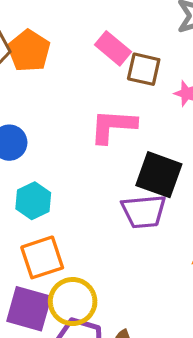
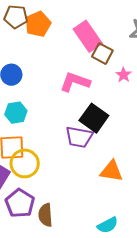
pink rectangle: (113, 48) -> (88, 36), size x1.4
yellow circle: (73, 302) -> (25, 163), moved

